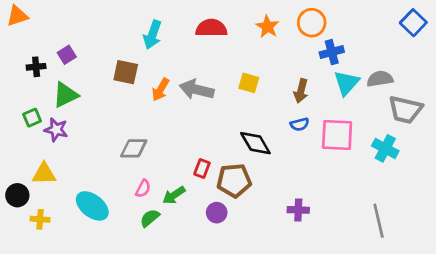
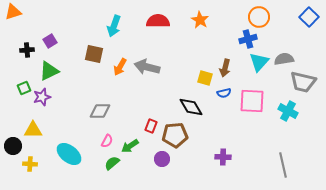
orange circle: (312, 23) -> (259, 17), moved
yellow square: (249, 83) -> (205, 78), moved
purple star: (56, 130) -> (42, 97), turned -30

